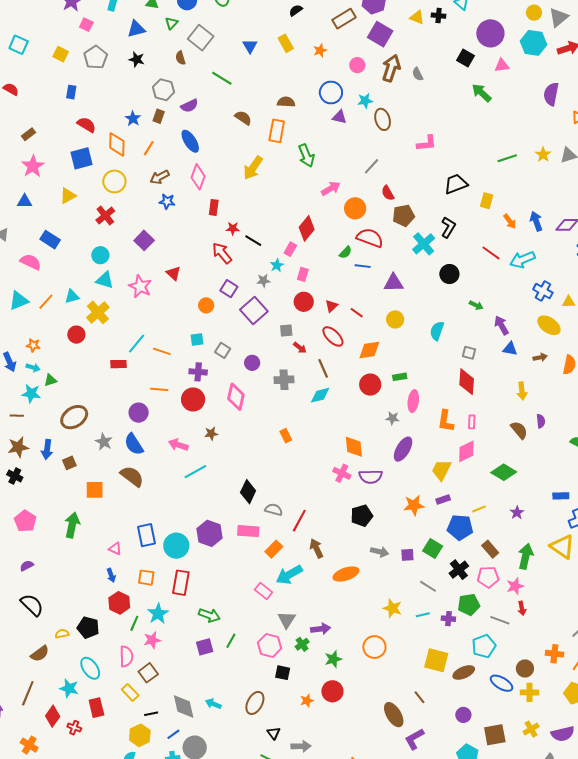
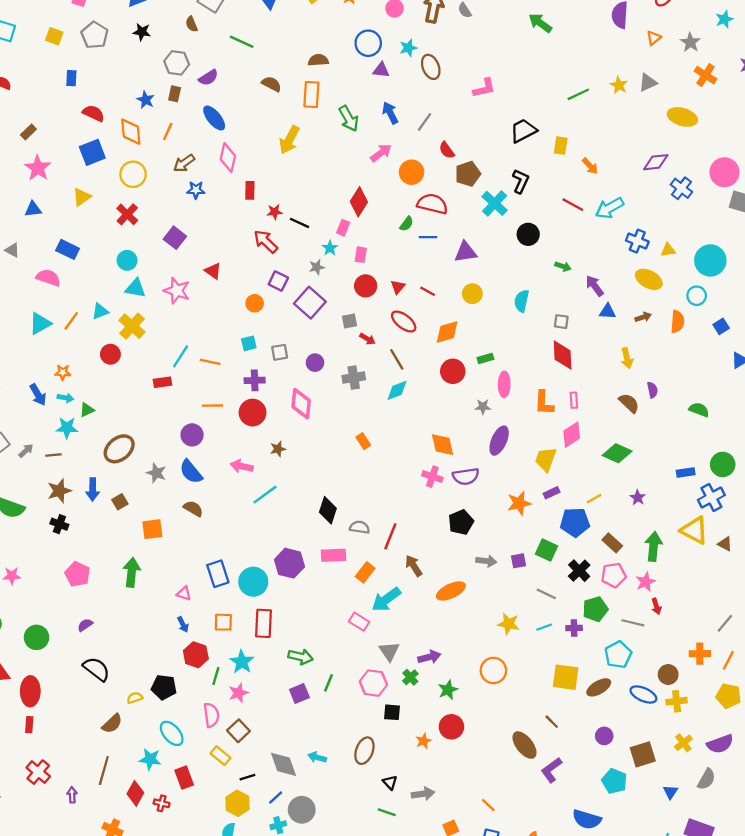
blue arrow: (536, 221) -> (390, 113), moved
gray square: (223, 350) -> (280, 352), turned -35
brown semicircle: (132, 476) -> (193, 509), size x0.7

